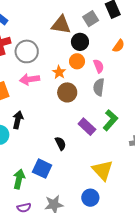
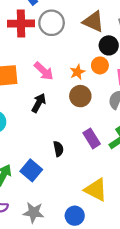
gray circle: (27, 51) -> (52, 23), moved
pink arrow: (30, 79) -> (44, 71), turned -144
black arrow: (18, 120) -> (39, 103), moved
yellow triangle: (103, 170) -> (96, 190), turned -35

